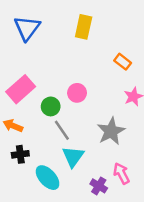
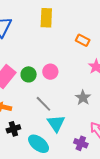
green circle: (51, 106) -> (29, 74), moved
gray star: (111, 131) -> (83, 98), size x0.7

